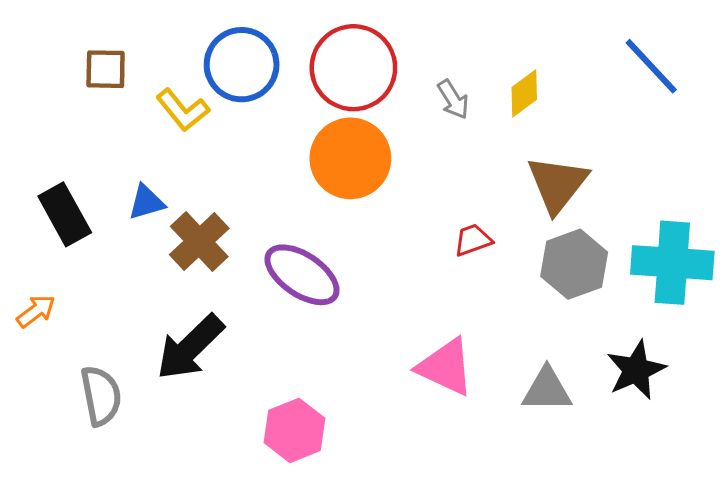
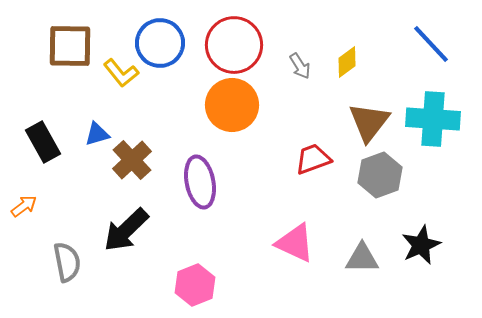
brown square: (106, 69) -> (70, 46), size x1.6
red trapezoid: (473, 240) -> (313, 159), size x1.4
cyan cross: (672, 263) -> (433, 119), moved
purple ellipse: (302, 275) -> (200, 182), turned 45

